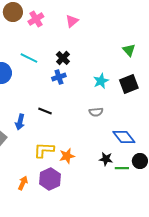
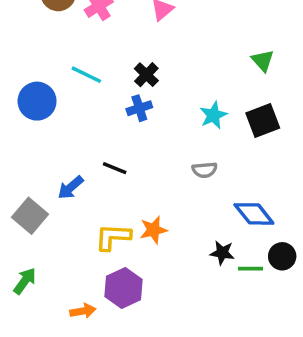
blue arrow: (20, 122) -> (71, 188), turned 35
orange star: (67, 156) -> (153, 230), moved
orange arrow: (23, 183) -> (83, 311), moved, turned 56

